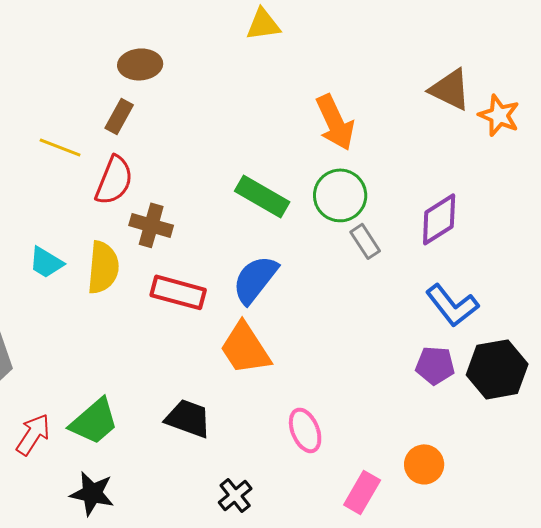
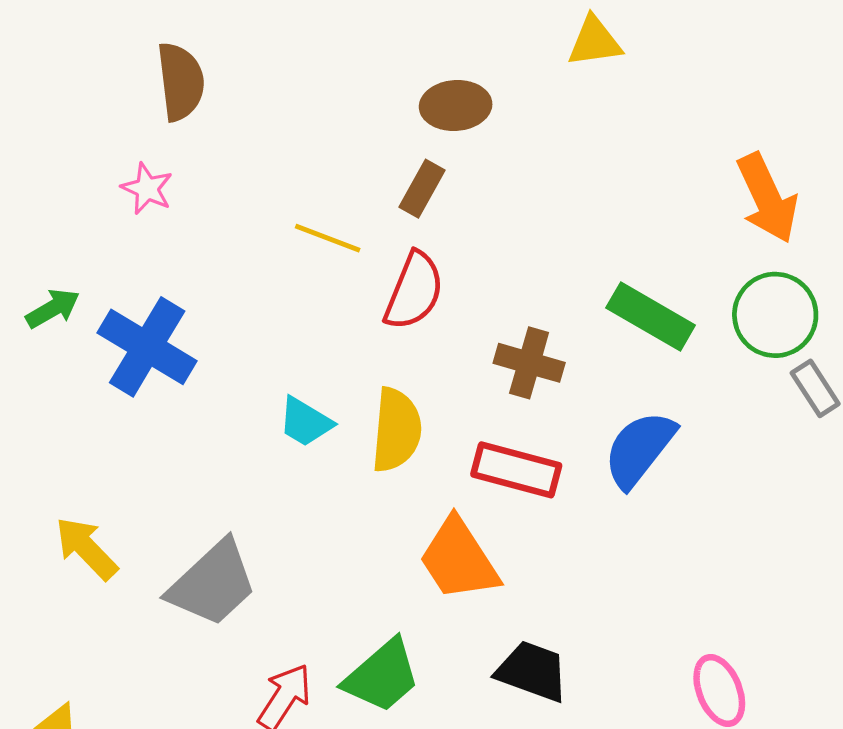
yellow triangle: (263, 24) -> (595, 42), moved
brown cross: (151, 225) -> (529, 363), moved
orange trapezoid: (245, 348) -> (459, 559), moved

